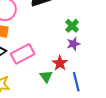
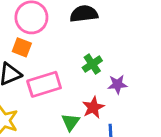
green cross: (72, 26) -> (92, 64), moved

